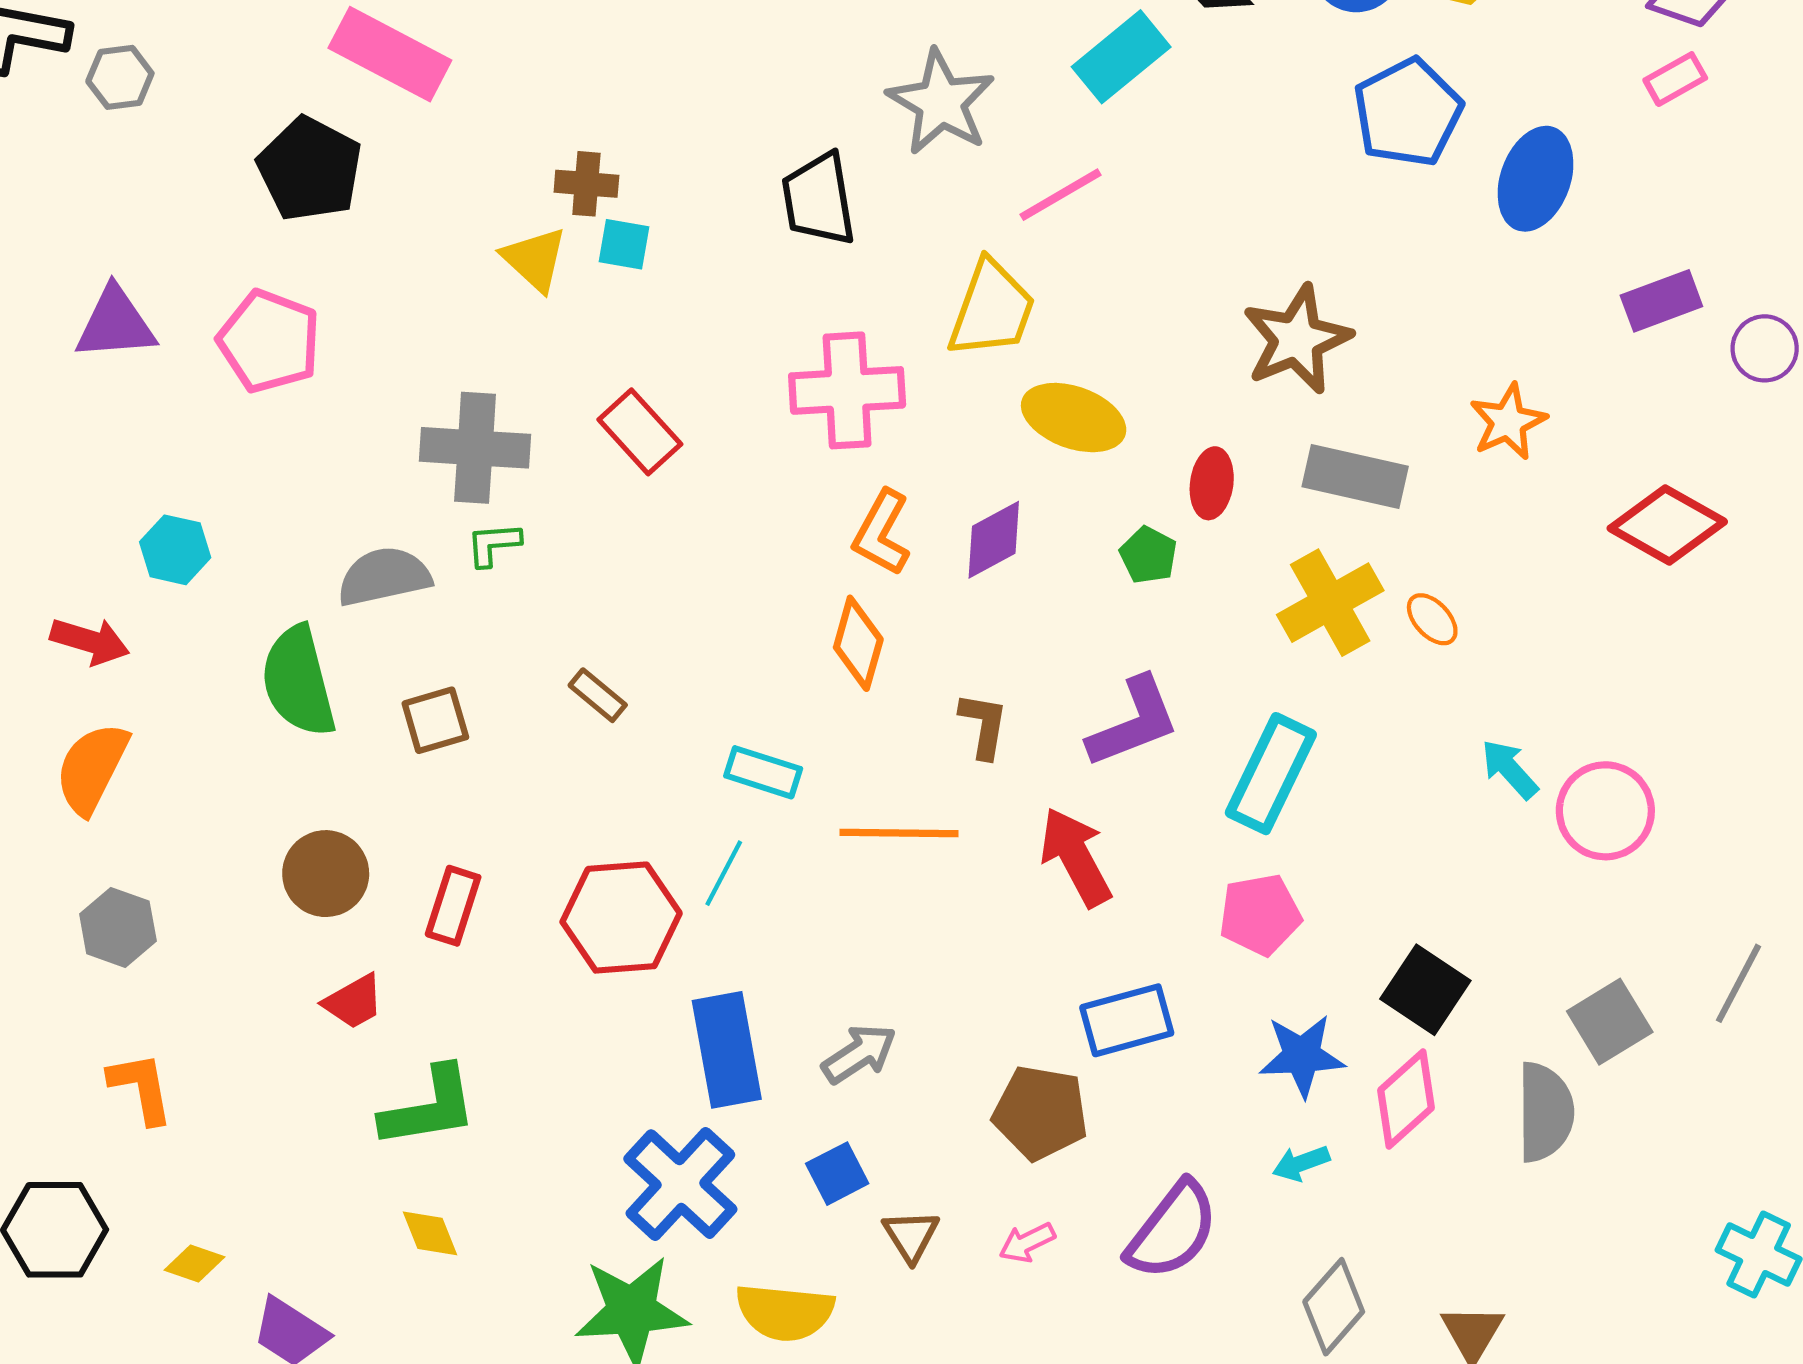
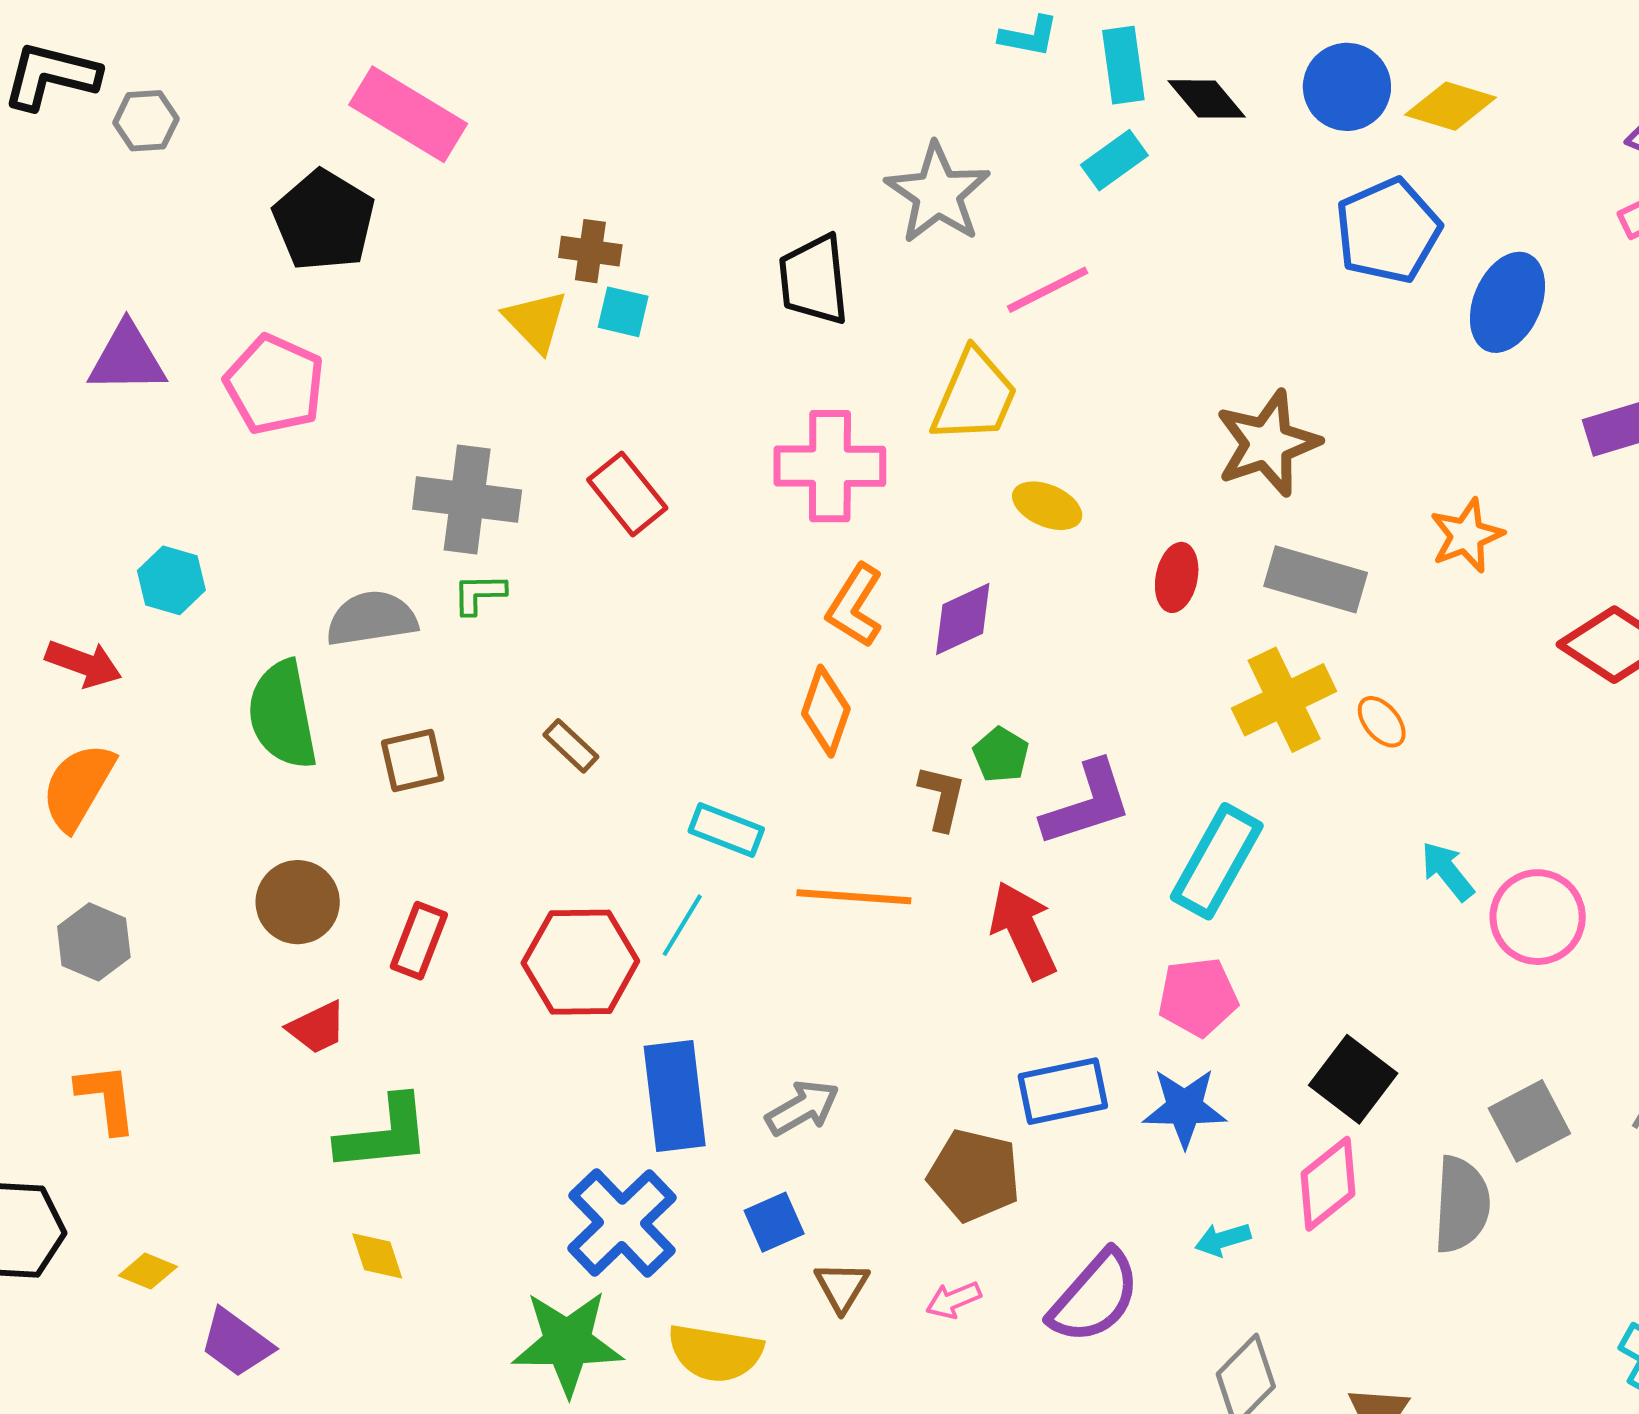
cyan rectangle: (1121, 57) -> (1114, 160), size x0.7
yellow ellipse: (1074, 418) -> (1047, 506), size x0.7
green pentagon: (1148, 555) -> (1001, 755), moved
blue star: (1302, 1056) -> (1185, 1108), moved

